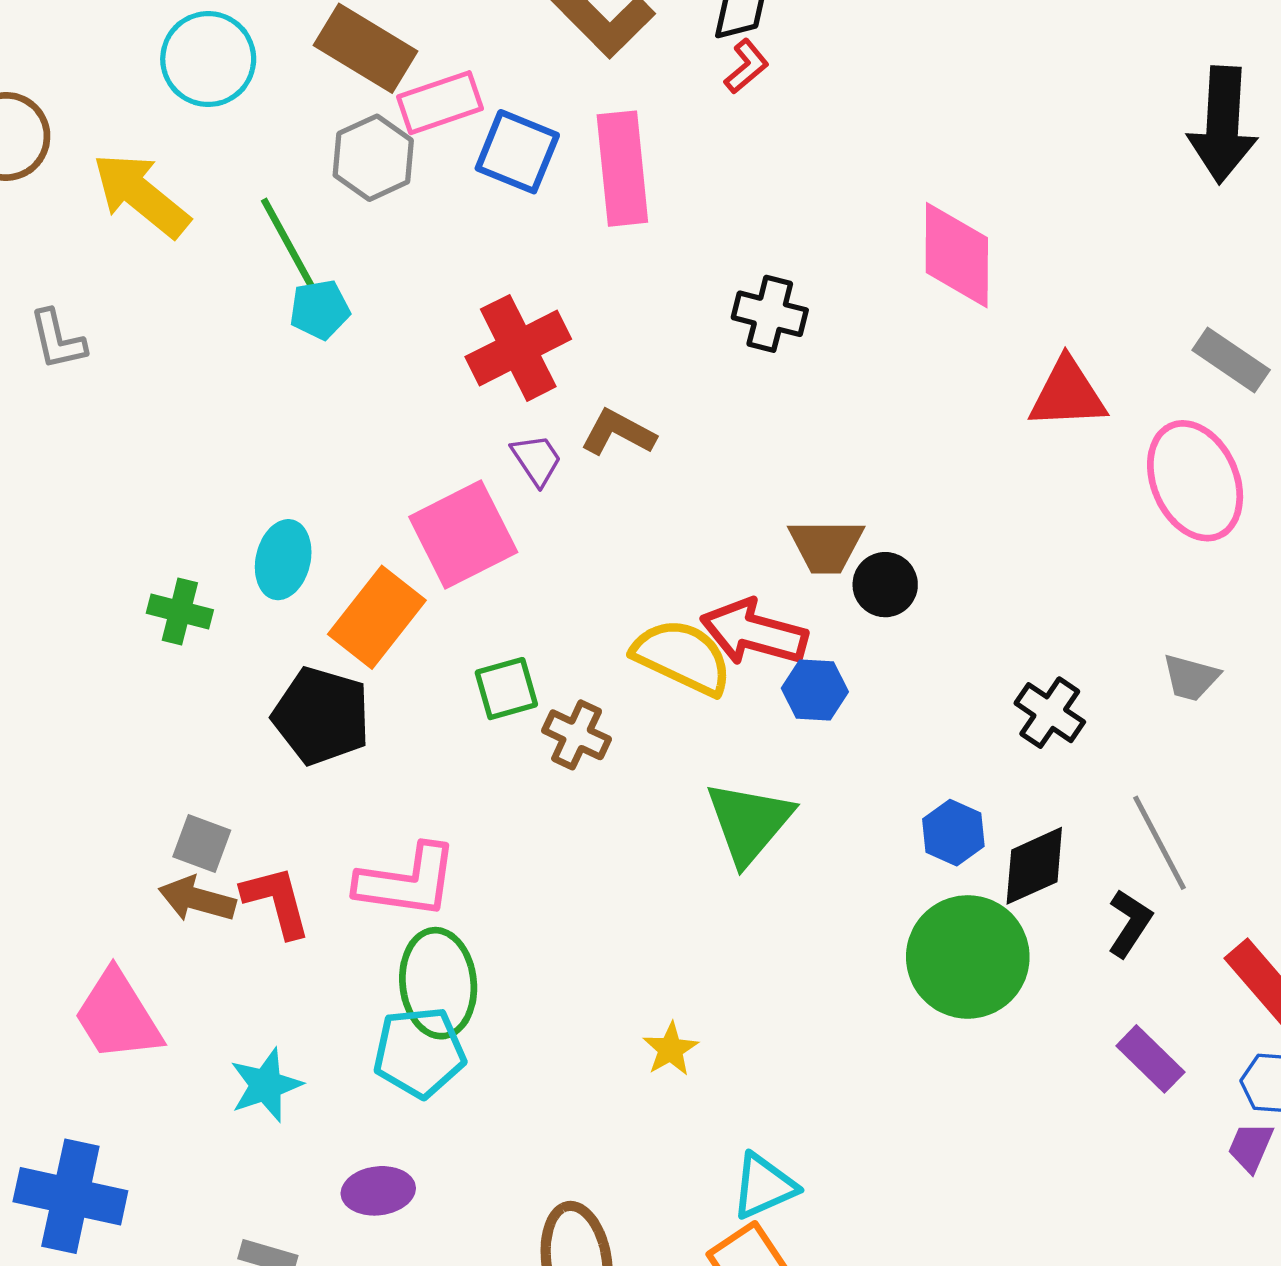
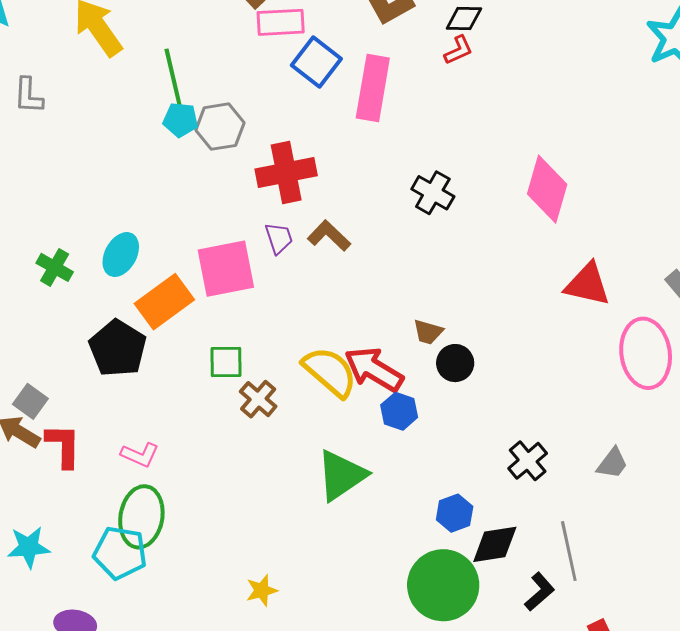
gray hexagon: (373, 158) -> (220, 127), moved
brown trapezoid: (826, 546) -> (428, 332), size x0.7
gray trapezoid: (1191, 678) -> (612, 463), turned -84
pink L-shape: (407, 881) -> (140, 455), size x0.6

